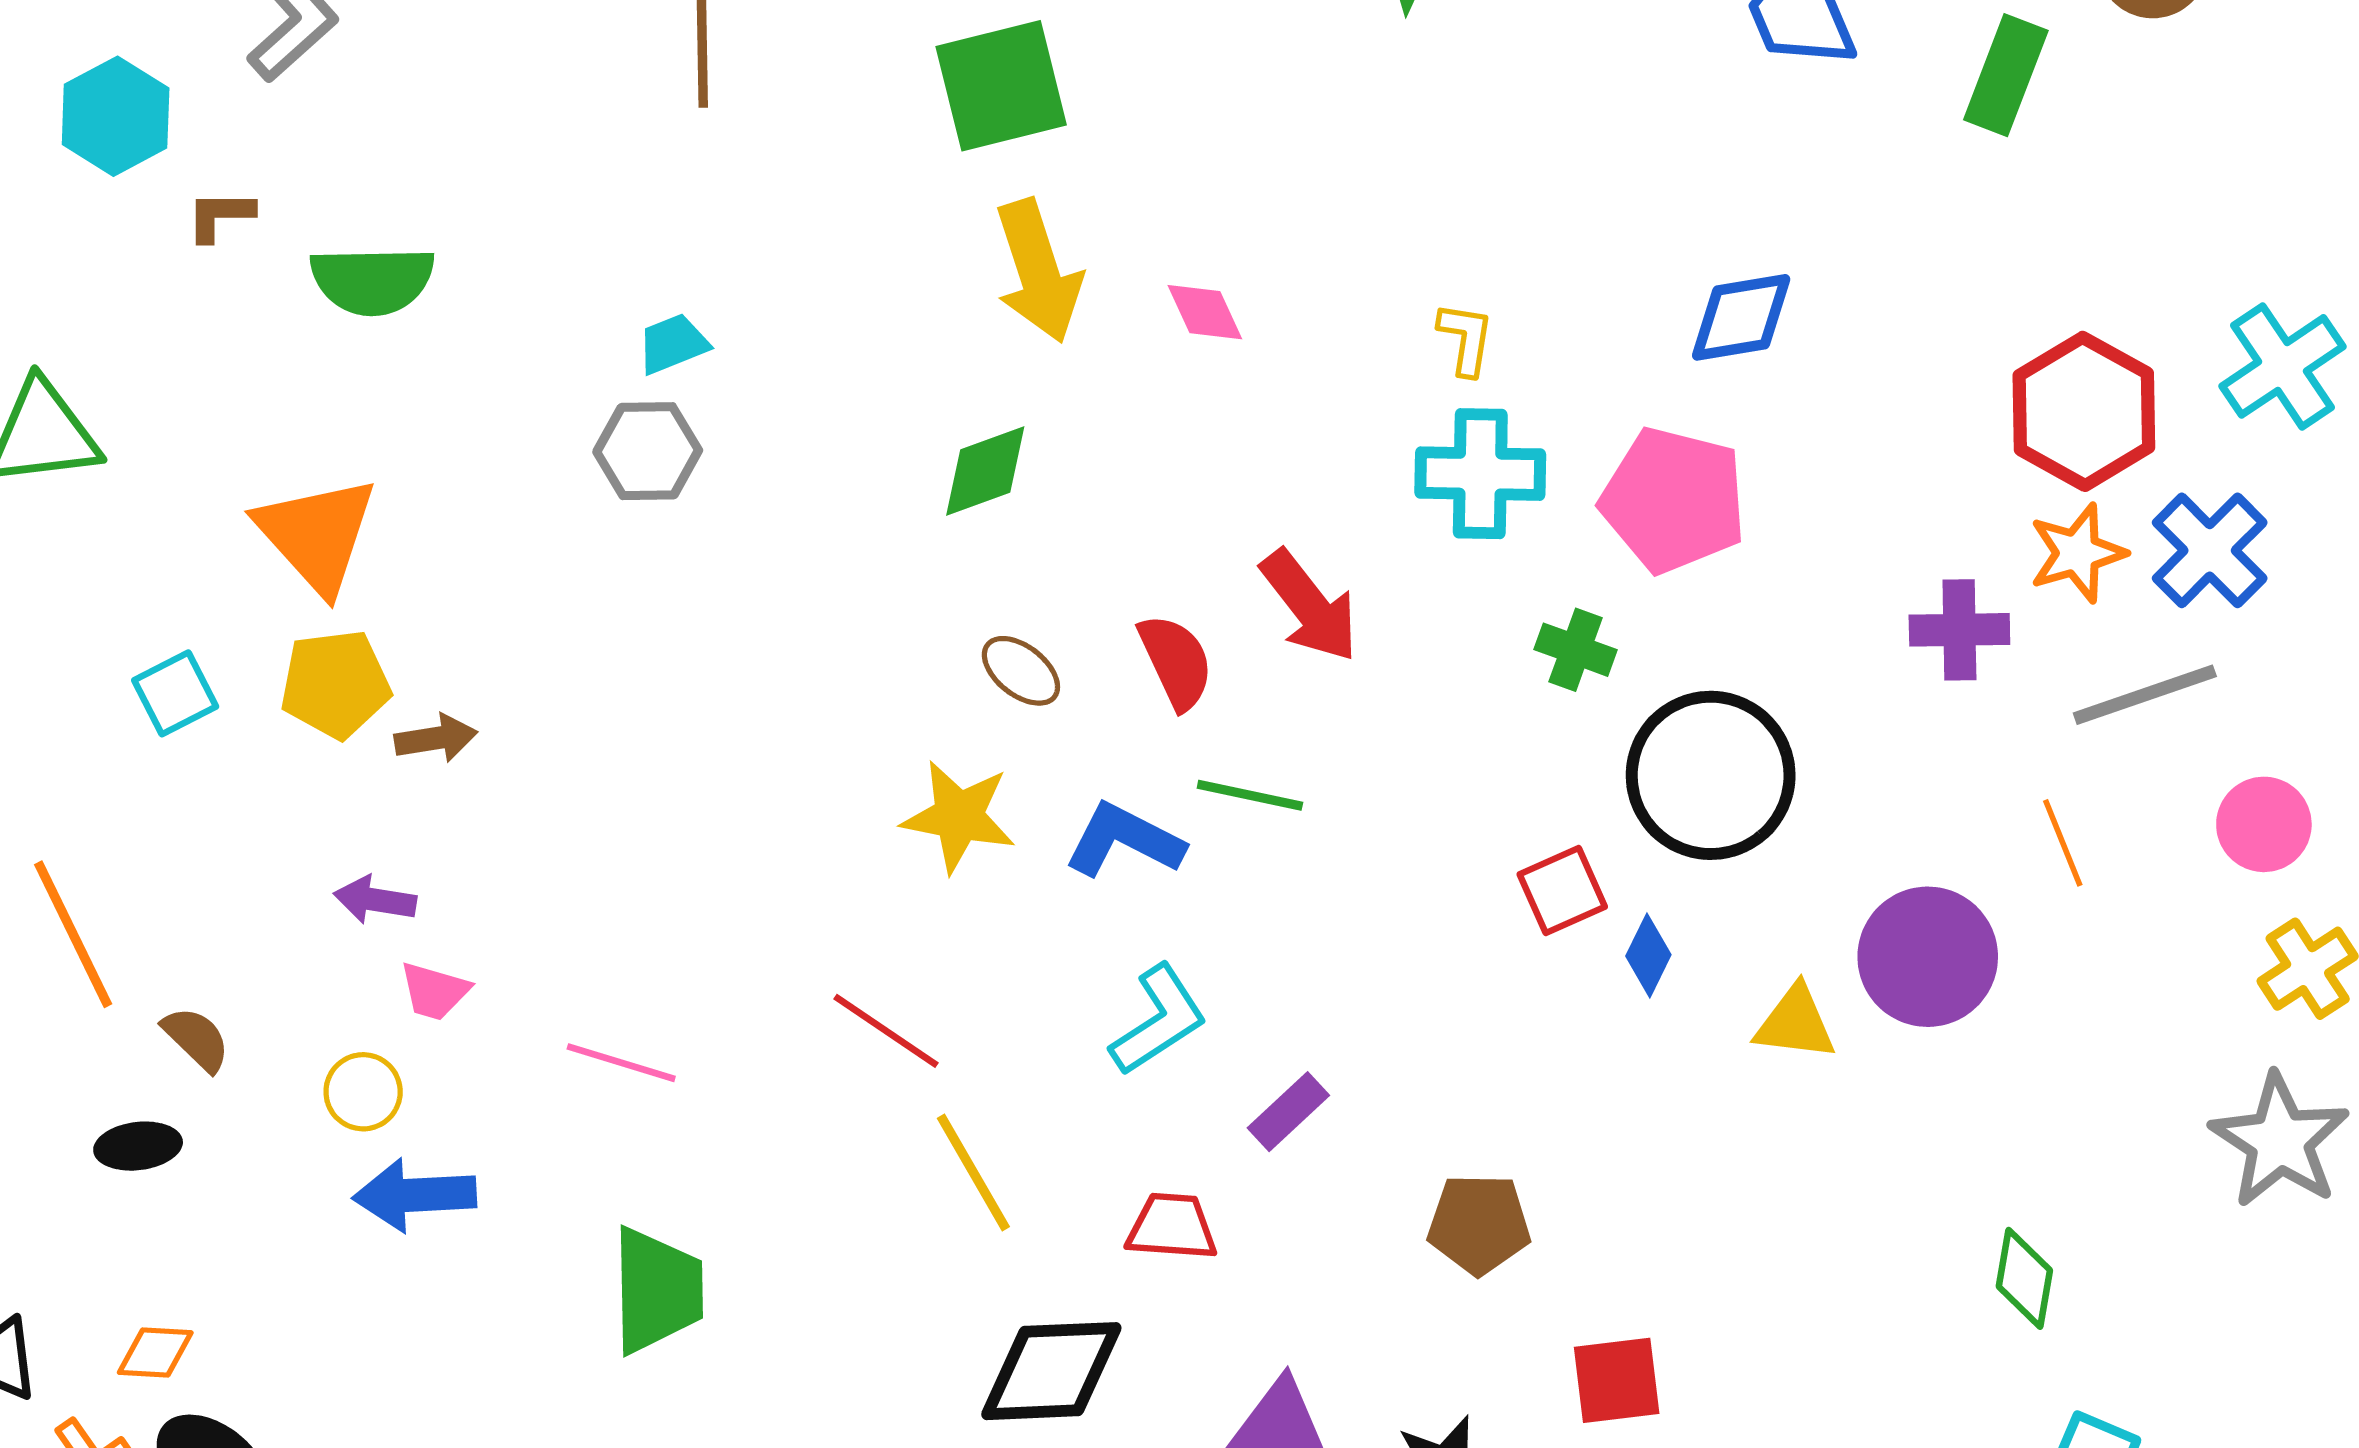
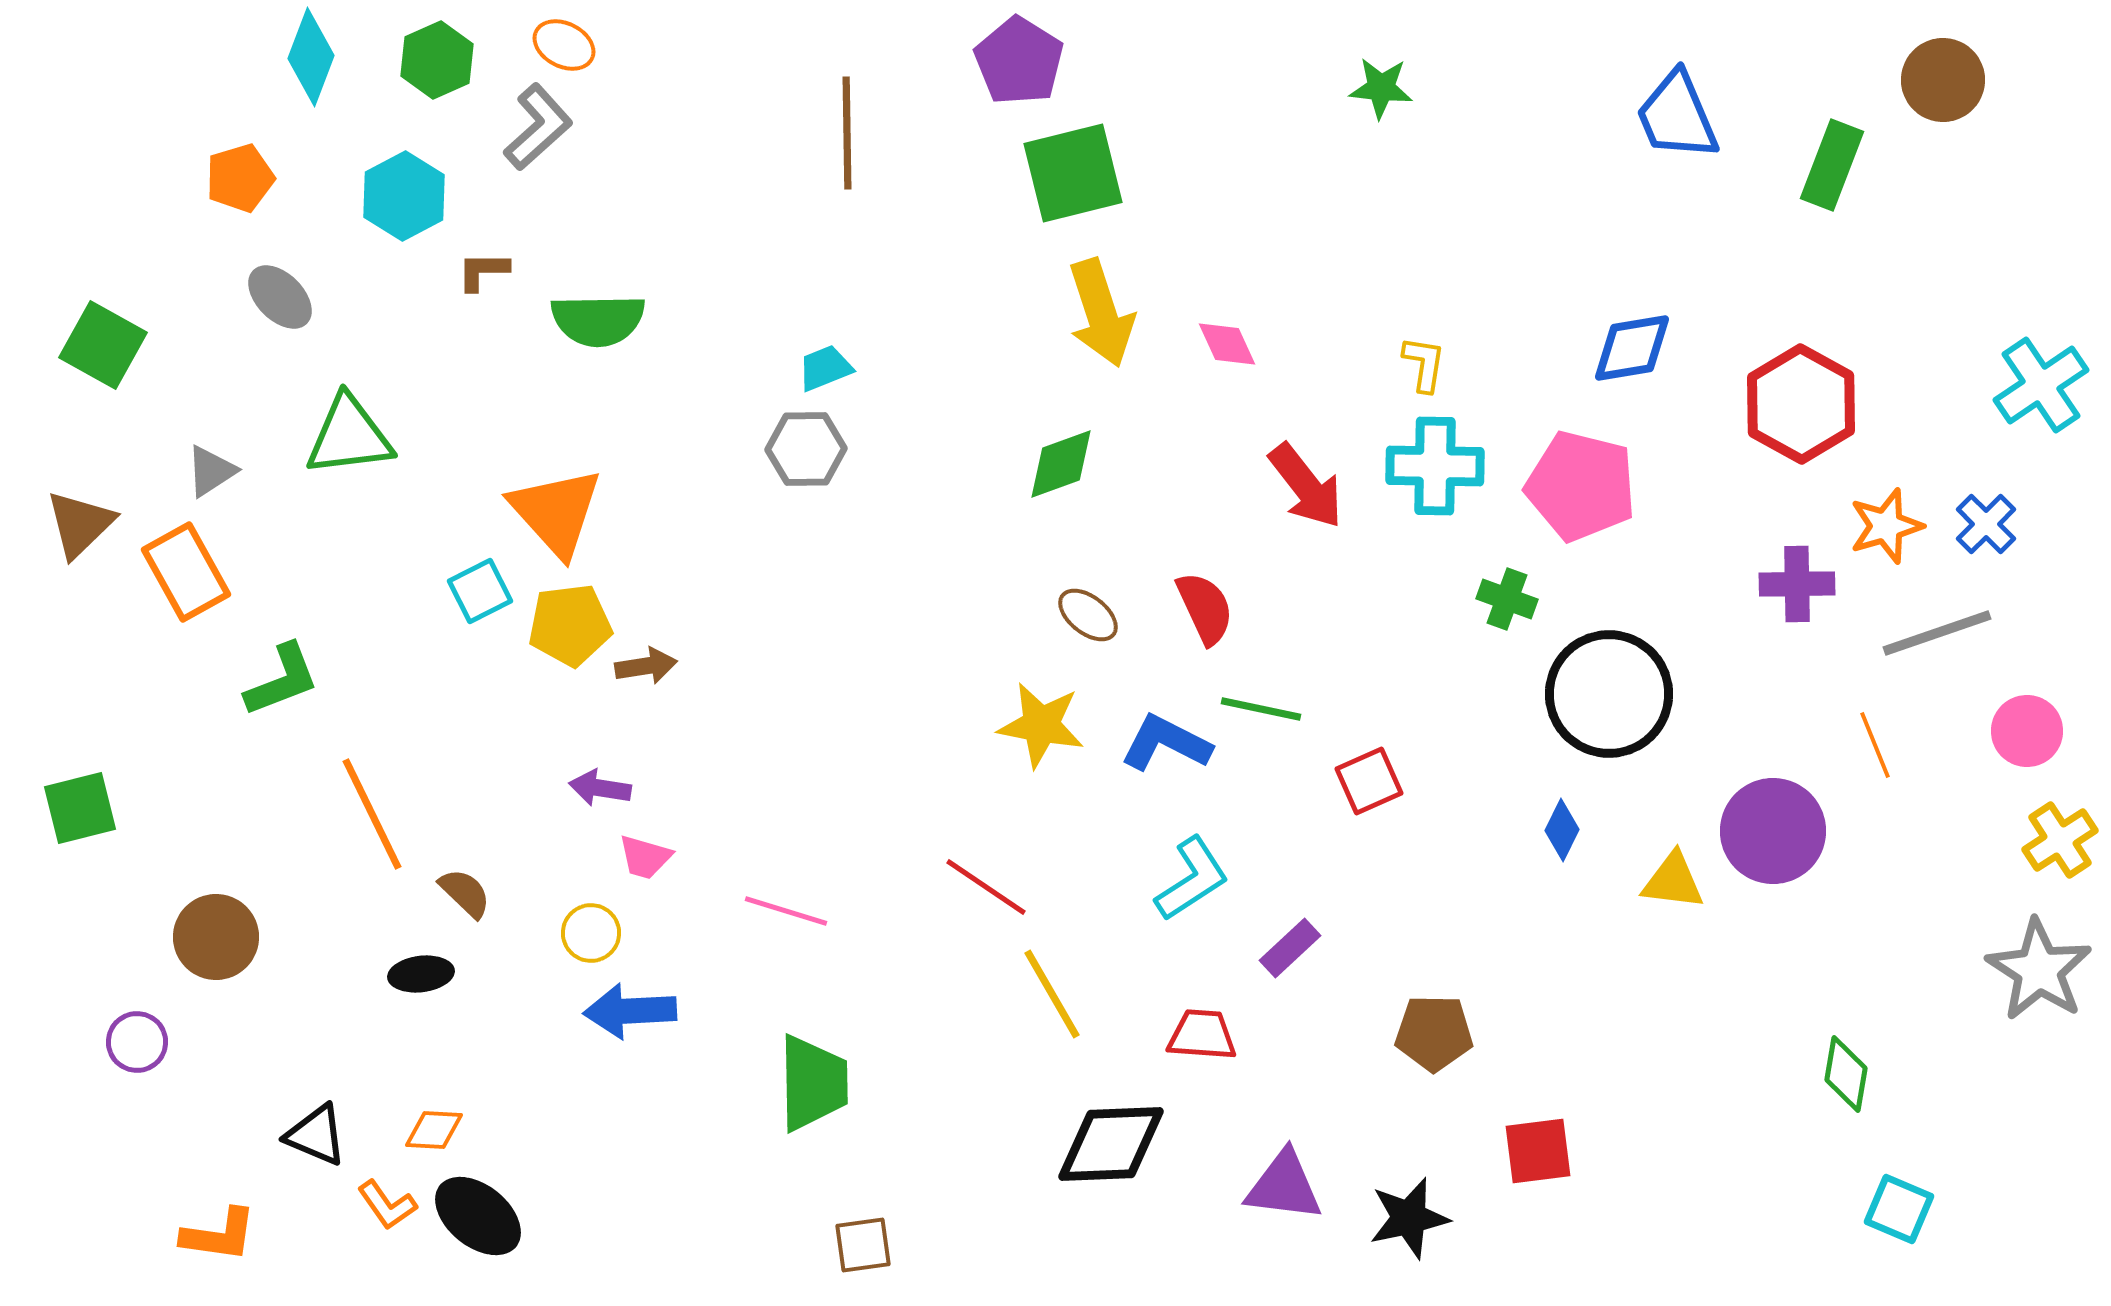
red hexagon: (2084, 411) -> (1801, 404), moved
blue cross: (2210, 550) -> (1986, 524), size x0.7
red arrow: (1310, 606) -> (1306, 486), moved
cyan square: (175, 693) -> (480, 591), moved
red square: (1562, 891) -> (1369, 781), moved

